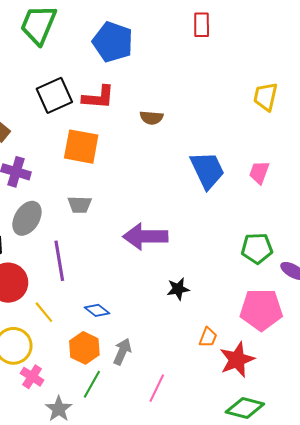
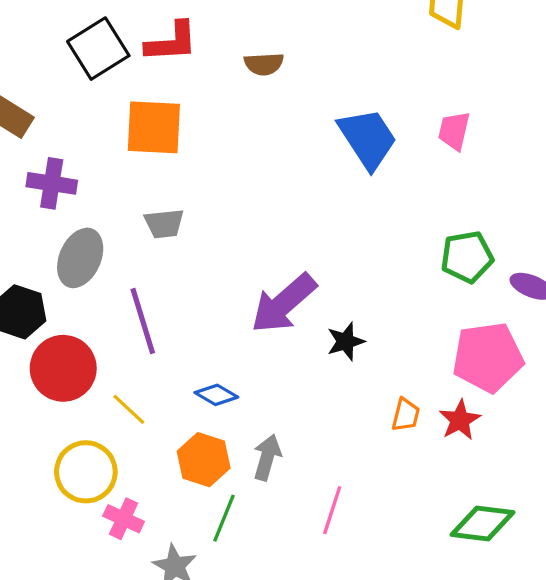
purple arrow: (145, 236) -> (284, 303), moved, turned -33
red star: (237, 360) -> (460, 420), moved, size x0.7

